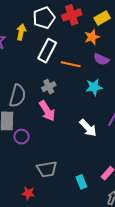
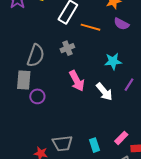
cyan star: (94, 87) -> (113, 61), moved
pink arrow: (47, 111) -> (77, 81), moved
gray trapezoid: (47, 169) -> (62, 143), moved

